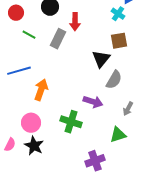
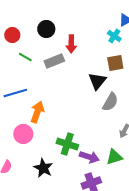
gray rectangle: (58, 39) -> (54, 61), turned 42
purple arrow: (93, 102) -> (89, 157), moved
pink circle: (31, 123) -> (23, 134), moved
black star: (34, 146) -> (43, 168), moved

